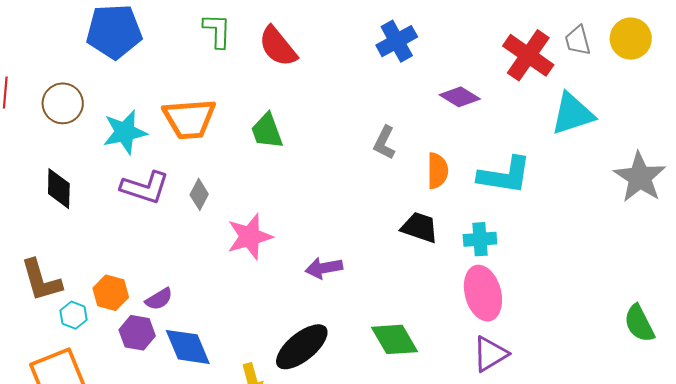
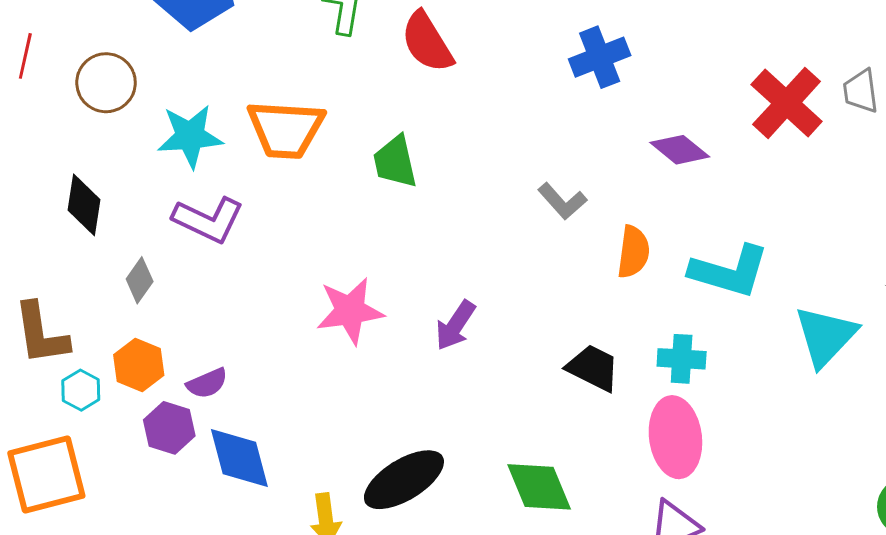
cyan triangle: (572, 114) -> (825, 336), moved, turned -36
gray L-shape: (384, 143) -> (562, 201), turned -76
gray diamond: (199, 194) -> (140, 280), moved
black trapezoid: (420, 227) -> (593, 368), moved
purple arrow: (324, 268) -> (455, 325), moved, turned -54

